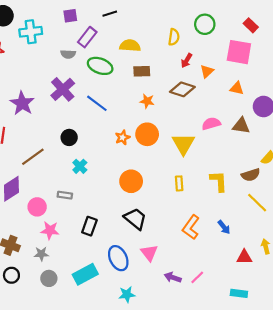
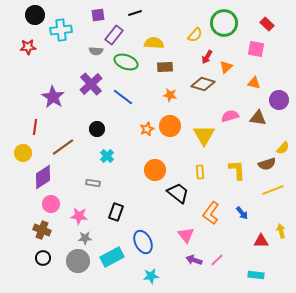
green circle: (205, 24) -> (224, 23), size x1.4
yellow semicircle: (174, 37) -> (195, 35), turned 35
pink square: (239, 52) -> (256, 49), size x0.7
yellow line: (257, 203) -> (273, 190), turned -65
pink circle: (37, 207) -> (51, 204), moved
black trapezoid: (135, 219) -> (178, 193), moved
pink triangle: (149, 253) -> (186, 235), moved
gray star: (41, 254) -> (85, 238), moved
gray circle: (49, 278) -> (78, 261), size x1.5

